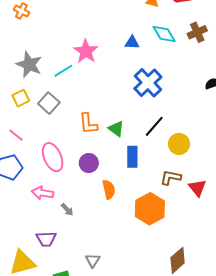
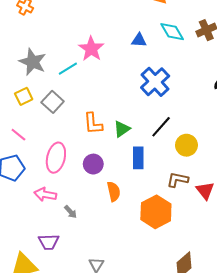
green triangle: (116, 129) -> (122, 129), turned 48
pink ellipse: (53, 157) -> (56, 158), turned 36

